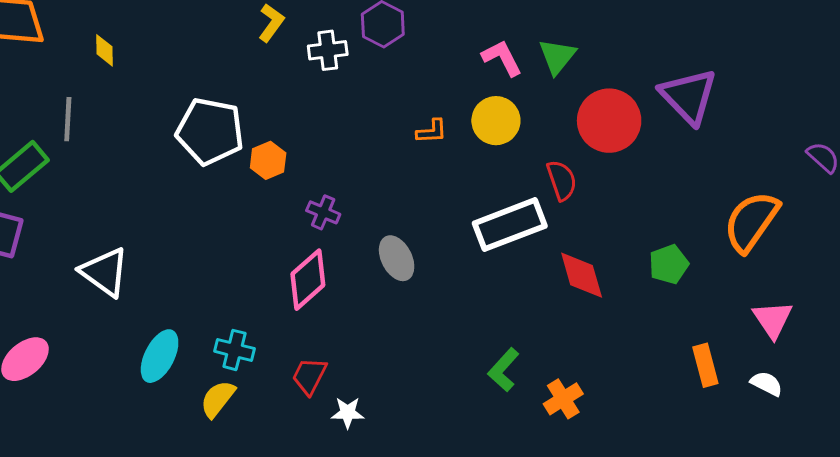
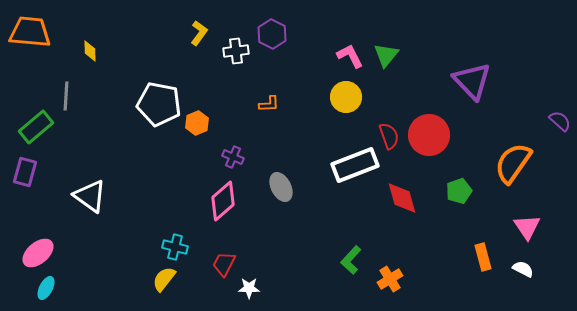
red circle: (609, 121) -> (429, 135), moved
orange L-shape: (432, 131) -> (269, 104), moved
cyan ellipse: (160, 356) -> (46, 288), moved, size x0.7

